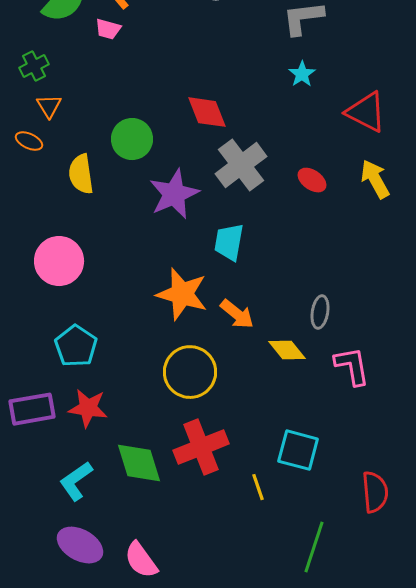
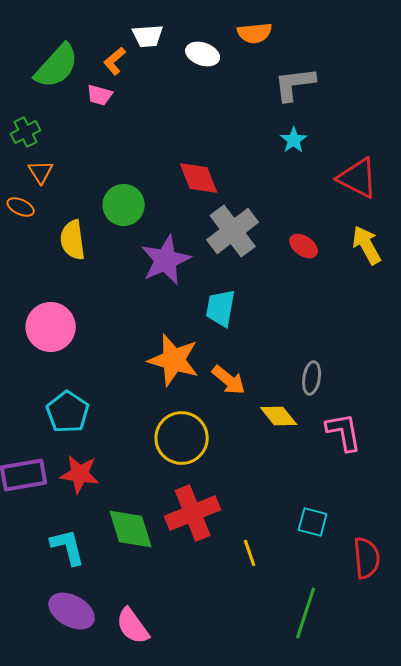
cyan square: (298, 450) -> (313, 522), moved, size x0.7
cyan L-shape: (76, 481) -> (68, 547), turned 111

